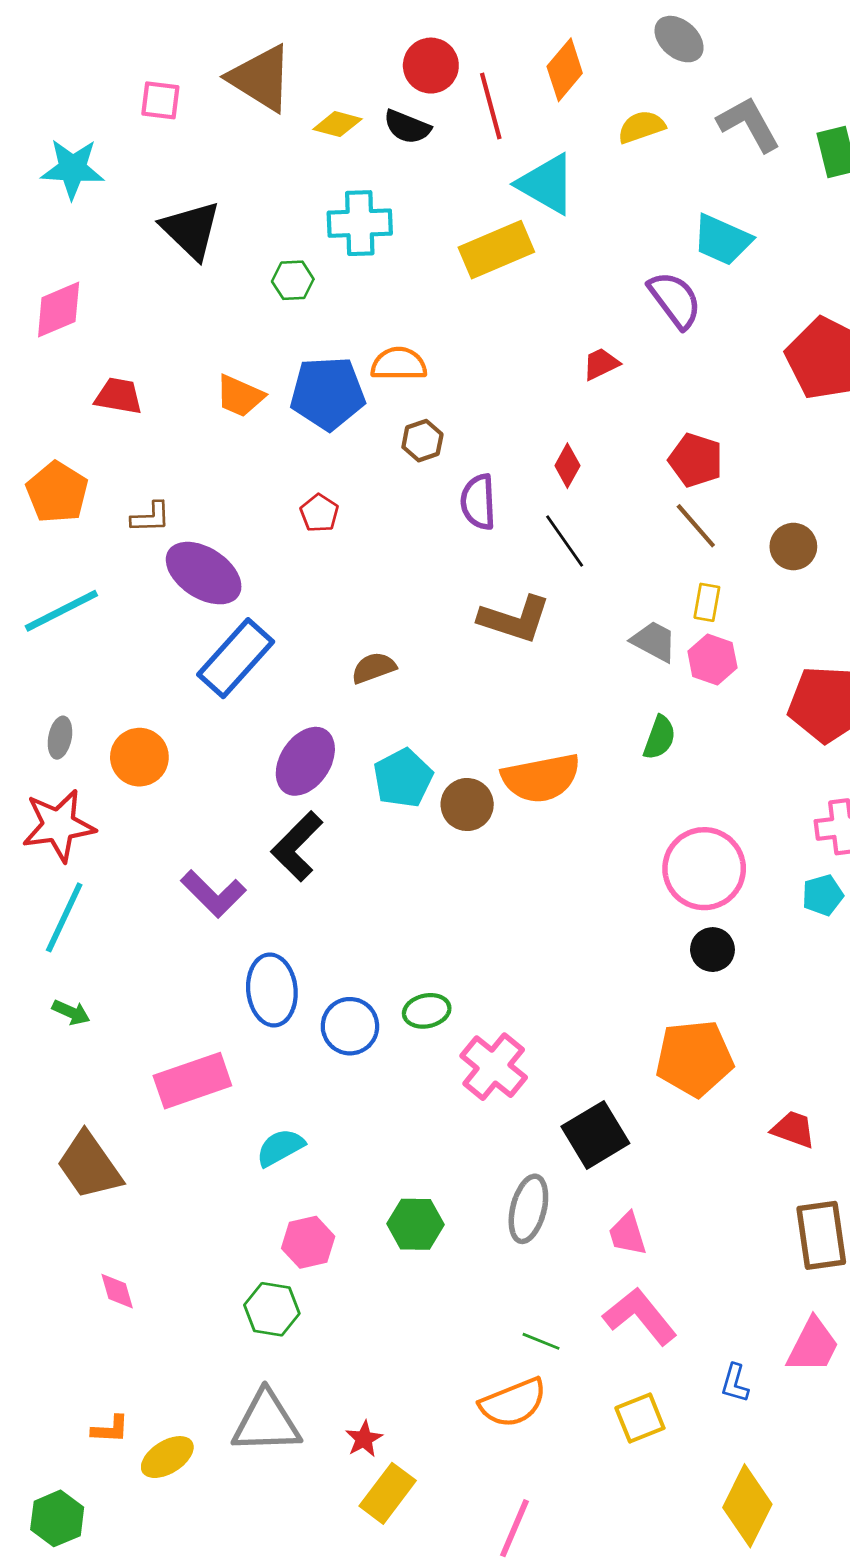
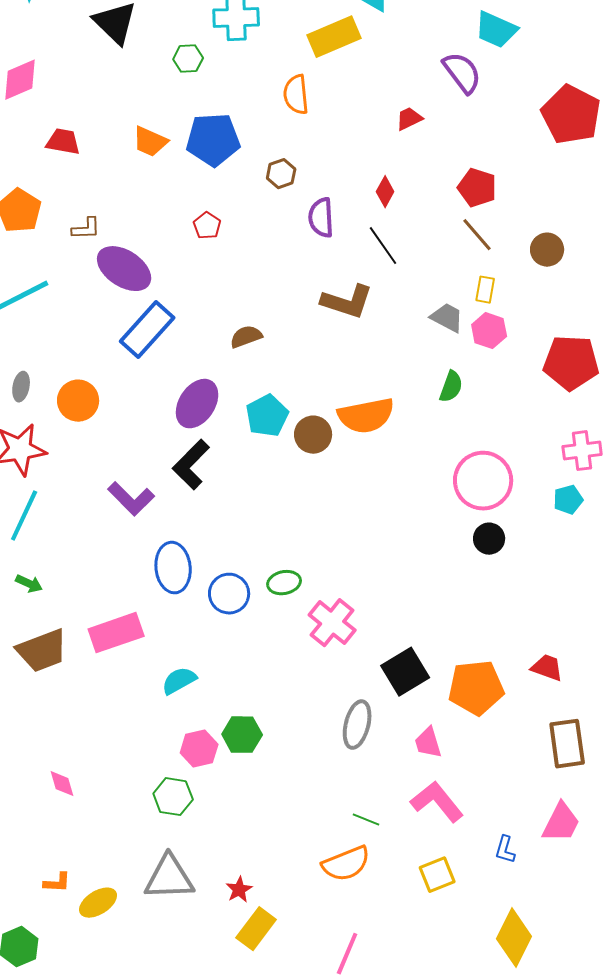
orange semicircle: (399, 364) -> (296, 95), moved, turned -96
orange pentagon: (694, 1058) -> (476, 688), moved
brown trapezoid: (89, 1166) -> (42, 651), moved, turned -76
green hexagon: (416, 1224) -> (242, 735), moved

